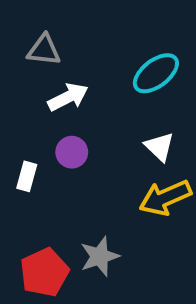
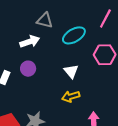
gray triangle: (44, 50) -> (45, 20), moved
yellow arrow: (165, 198) -> (71, 97), size x0.7

